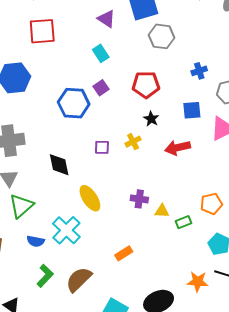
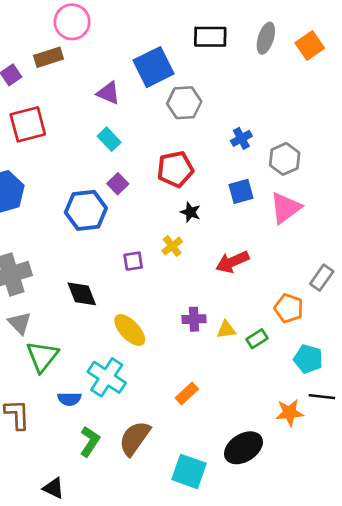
red arrow: (178, 148) -> (232, 262), moved
orange pentagon: (211, 204) -> (289, 308), turned -30

